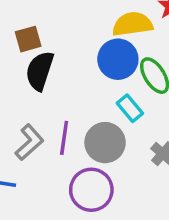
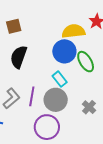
brown square: (28, 39) -> (14, 26), moved
cyan rectangle: (130, 108) -> (60, 79), moved

